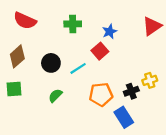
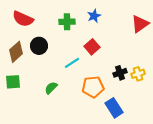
blue star: (110, 31) -> (94, 16), moved
black circle: (51, 63) -> (39, 46), moved
black cross: (131, 91) -> (120, 73), moved

